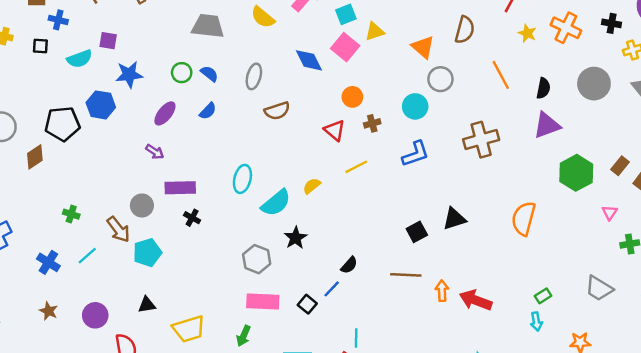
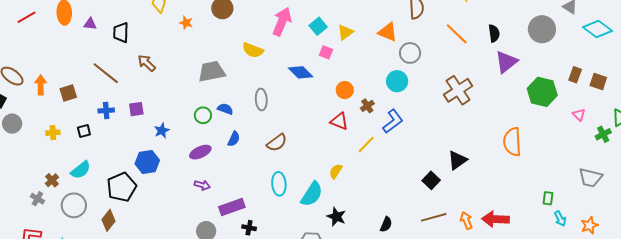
blue cross: (58, 20) -> (106, 111), moved
pink square: (345, 47) -> (326, 52), size x0.6
cyan semicircle: (80, 59) -> (81, 170), moved
blue star: (129, 75) -> (162, 131), size x0.7
gray circle: (594, 84) -> (542, 29), moved
brown semicircle: (277, 111) -> (277, 143), moved
purple ellipse: (165, 113) -> (200, 152), turned 45
blue L-shape: (416, 154) -> (393, 121), moved
green rectangle: (543, 296) -> (548, 198), turned -32
cyan arrow: (536, 321) -> (560, 219), moved

